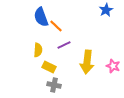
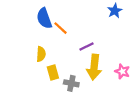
purple line: (64, 45) -> (87, 46), moved
yellow rectangle: (49, 67) -> (53, 73), turned 48
gray cross: (54, 85) -> (71, 83), moved

